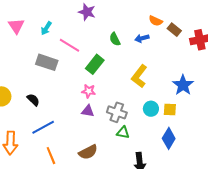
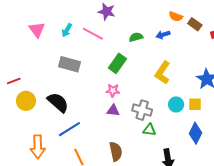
green semicircle: (115, 39) -> (136, 37), turned 104
pink line: (70, 45) -> (93, 34), moved
black semicircle: (33, 100) -> (58, 102), size x1.6
brown semicircle: (88, 152) -> (116, 151), turned -72

